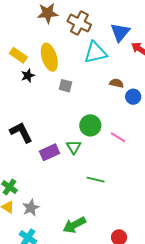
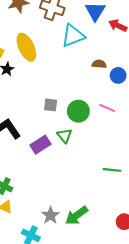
gray square: (65, 86) -> (51, 105), moved
pink line: (118, 137) -> (107, 108), moved
green line: (96, 180) -> (112, 170), moved
gray star: (31, 208) -> (50, 215), moved

